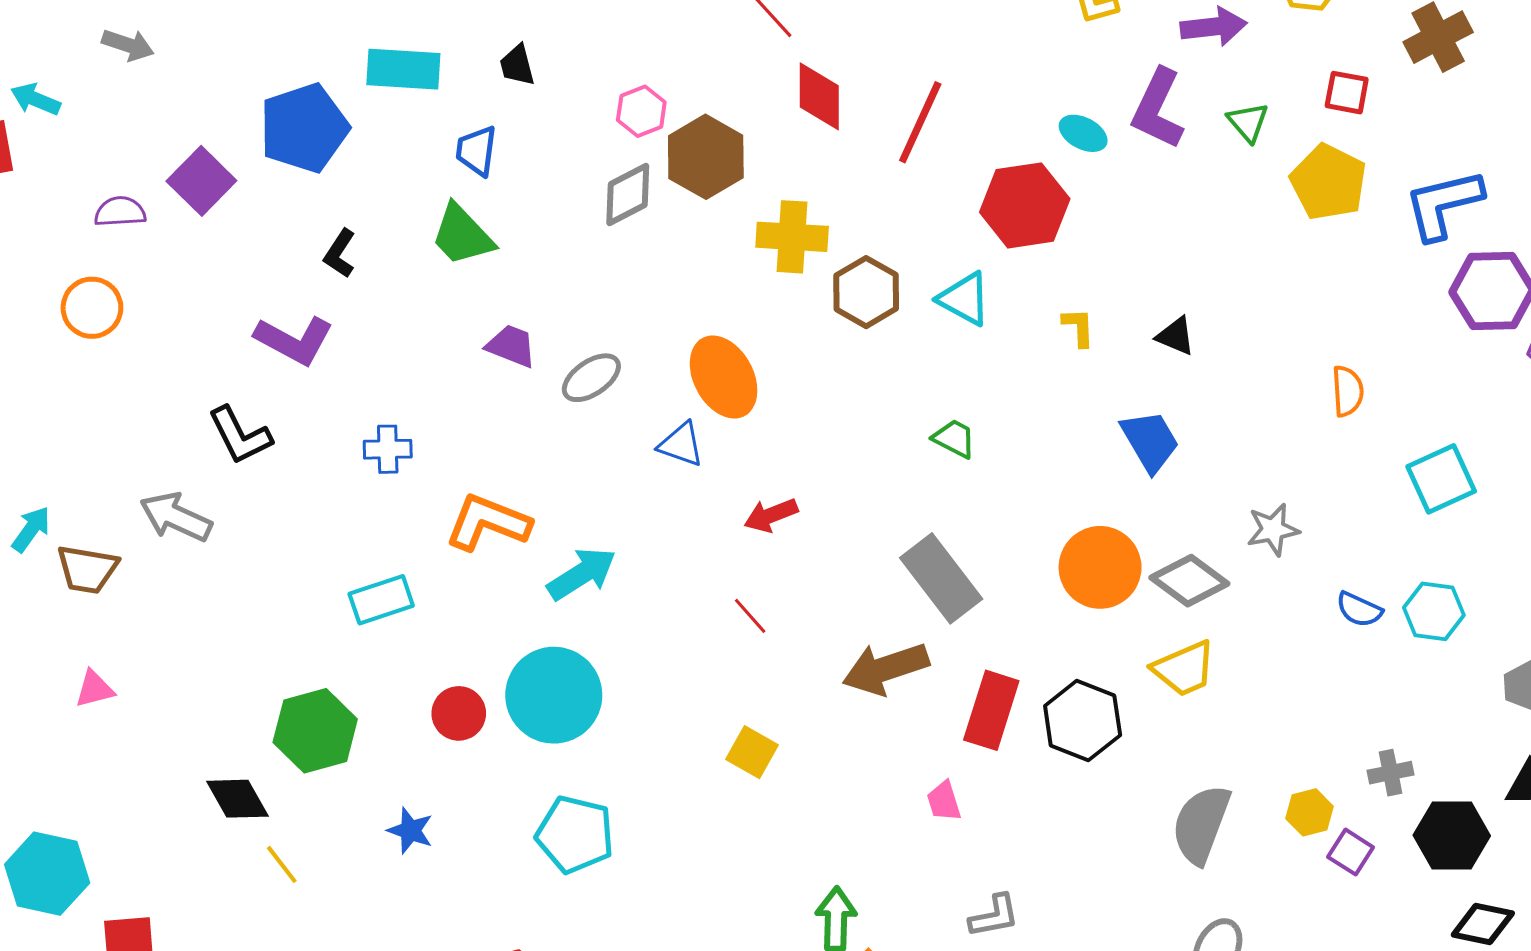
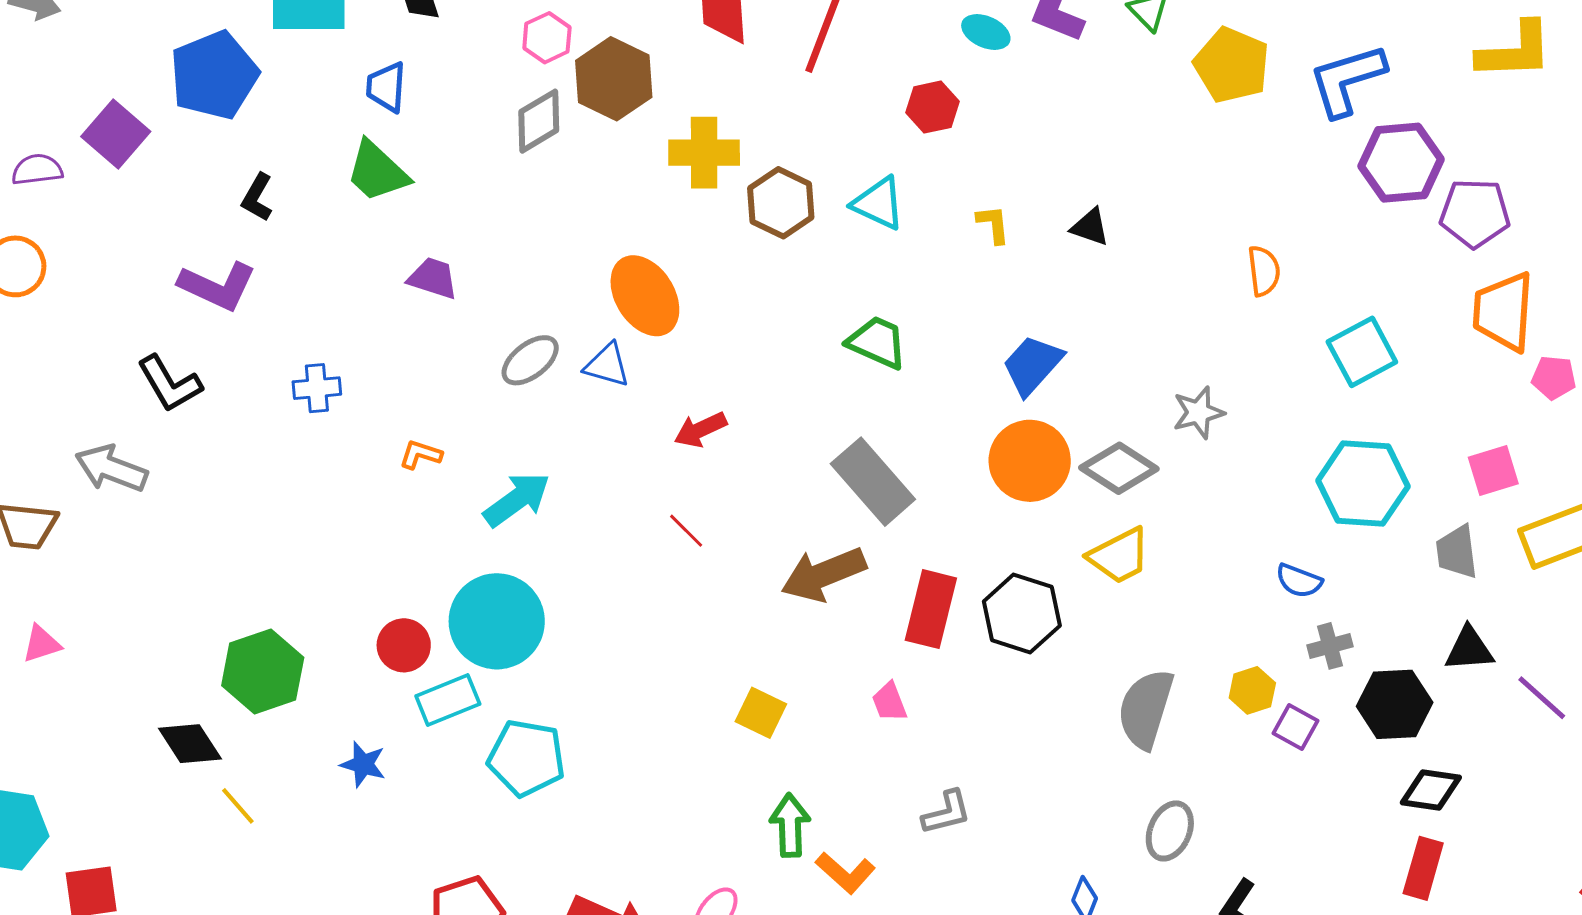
red hexagon: (1025, 205) -> (933, 107), size x0.6
gray ellipse: (591, 378) -> (530, 360), moved
green trapezoid: (954, 439) -> (877, 342), size x1.4
blue trapezoid: (1150, 441) -> (1032, 365), moved, turned -104
orange L-shape: (488, 522) -> (421, 454), size x0.5
cyan rectangle: (381, 600) -> (448, 700), moved
blue semicircle: (1359, 610) -> (1299, 581), moved
cyan hexagon: (1434, 611) -> (1363, 483), size x1.5
yellow square: (752, 752) -> (761, 713), moved

